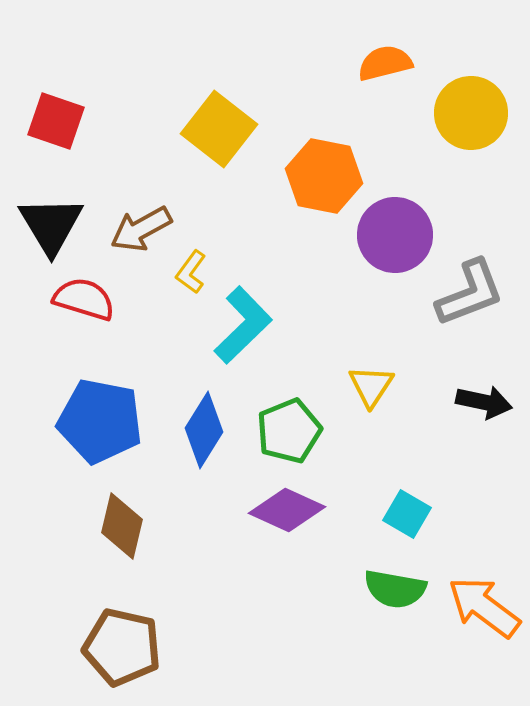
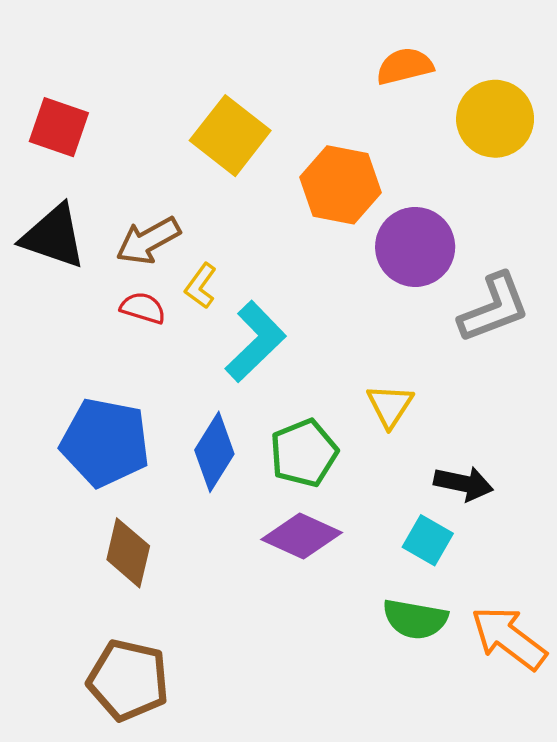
black triangle: (51, 225) -> (54, 236), turned -40
red semicircle: (84, 299) -> (143, 308), moved, size x0.7
black arrow: (484, 402) -> (463, 483), moved

